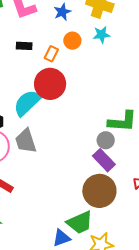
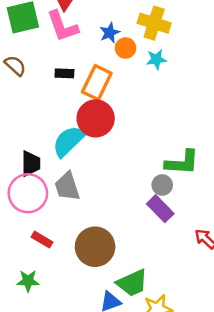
orange circle: (72, 41) -> (126, 48), moved
orange rectangle: (51, 54) -> (97, 83), size x1.8
brown circle: (99, 191) -> (95, 247), moved

